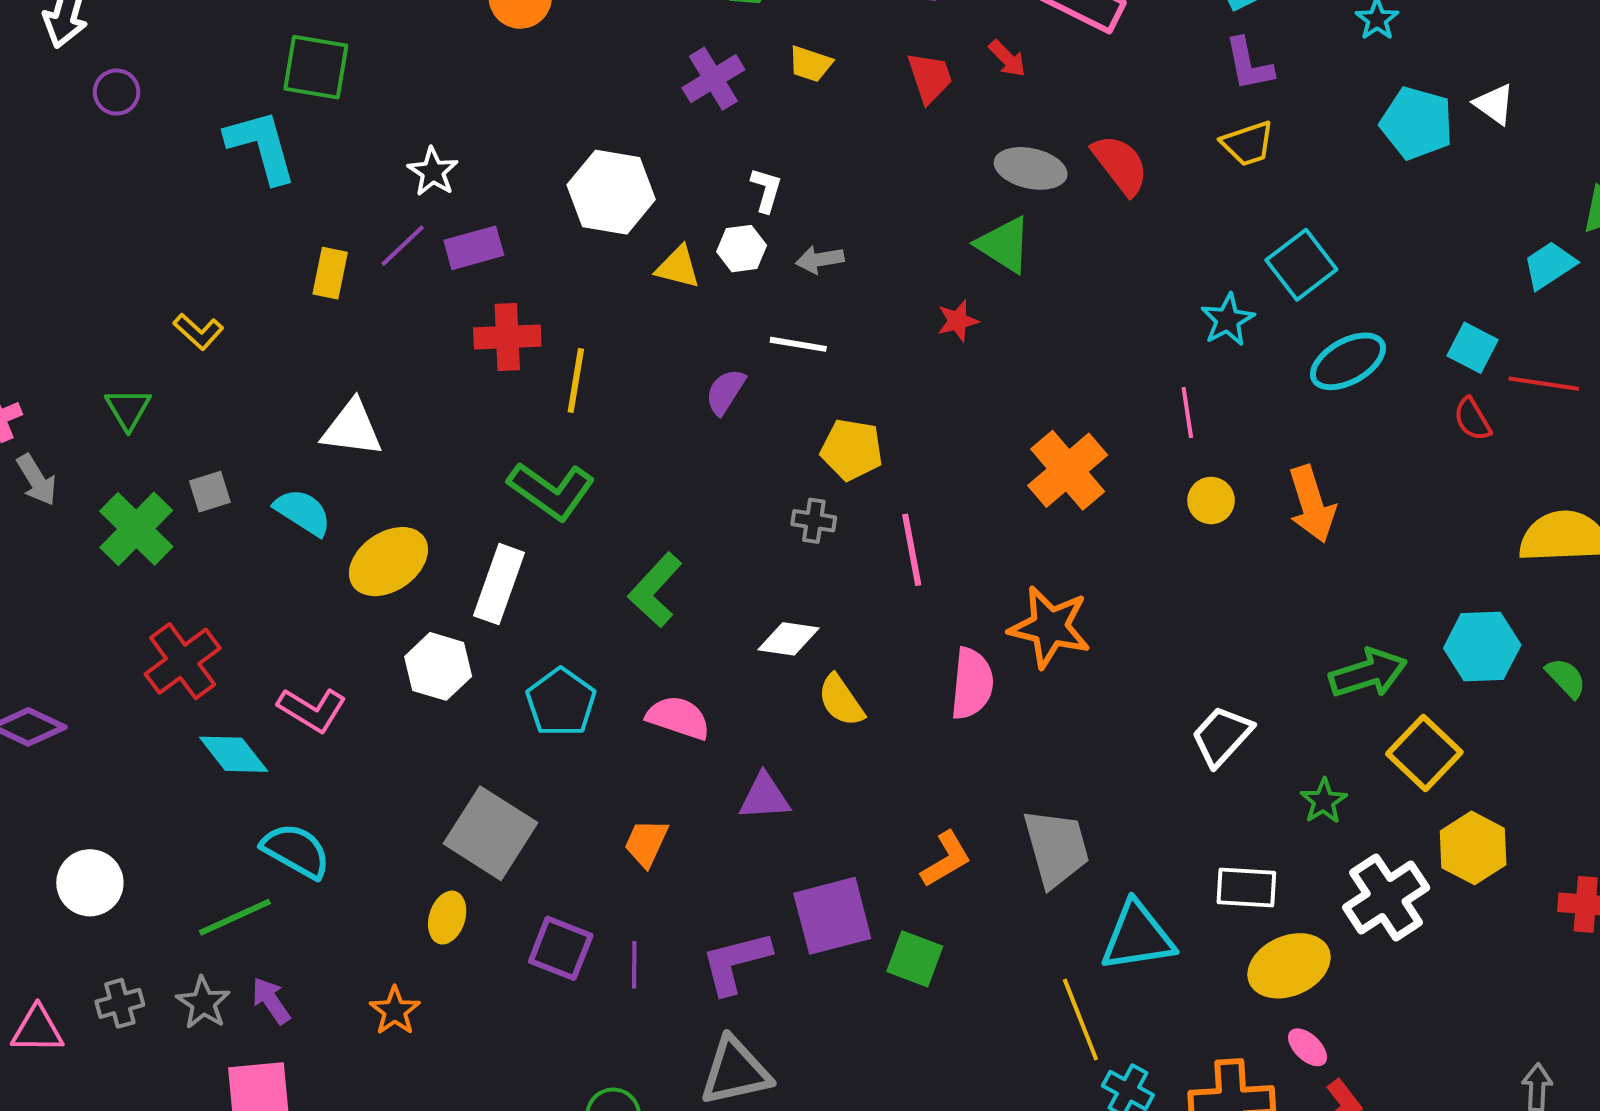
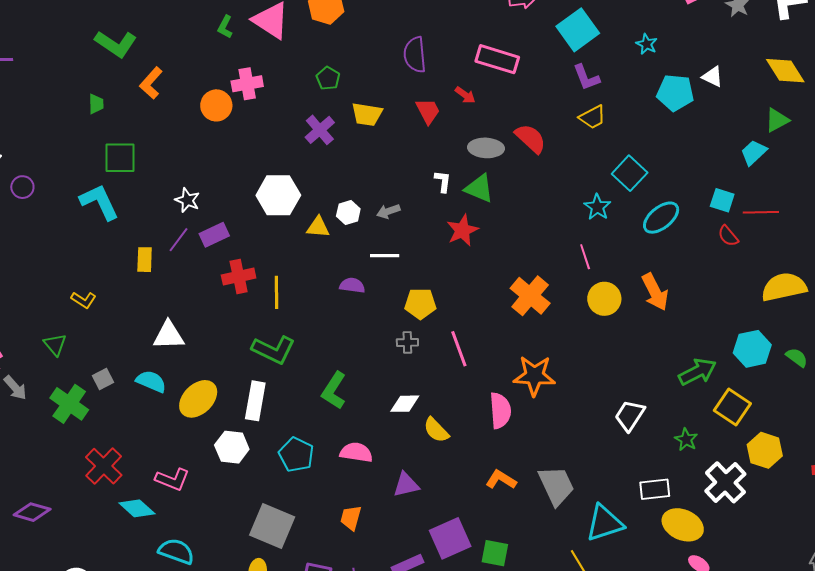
yellow trapezoid: (810, 64) -> (367, 114), size x1.4
white L-shape: (766, 190) -> (443, 181), moved
red star: (958, 321) -> (462, 230), size x1.5
purple semicircle: (725, 392) -> (352, 285), turned 75
yellow circle: (1211, 501) -> (604, 299), size x1.4
orange L-shape: (946, 859) -> (501, 480), moved, turned -108
yellow ellipse: (1289, 966) -> (683, 525), turned 57

